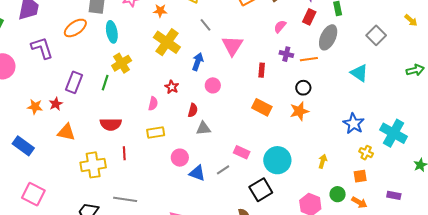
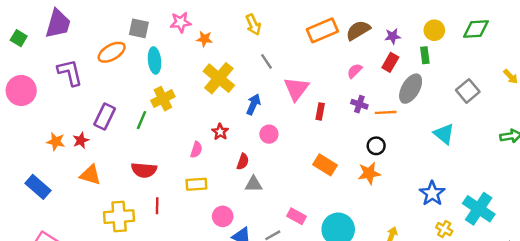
orange star: (160, 11) -> (204, 39), moved
red rectangle: (262, 70) -> (320, 111), moved

